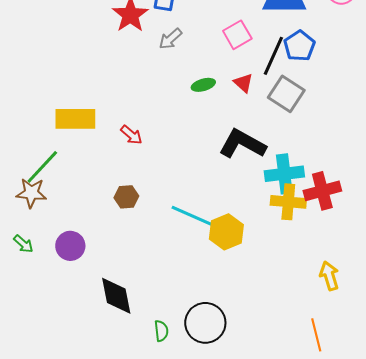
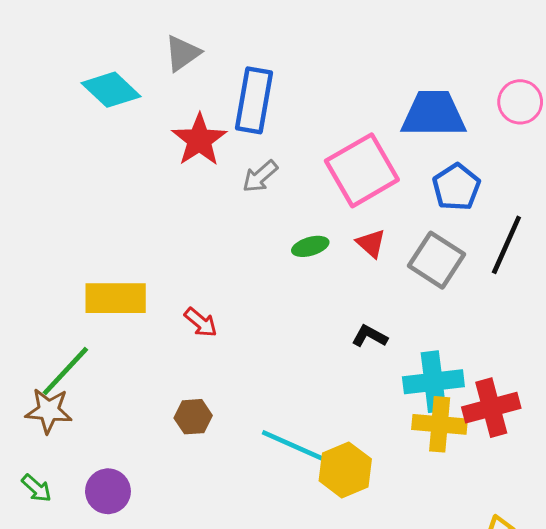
pink square: (237, 35) -> (362, 170), size x1.6
black line: (273, 56) -> (506, 245), moved
black L-shape: (242, 144) -> (370, 336), size x0.5

